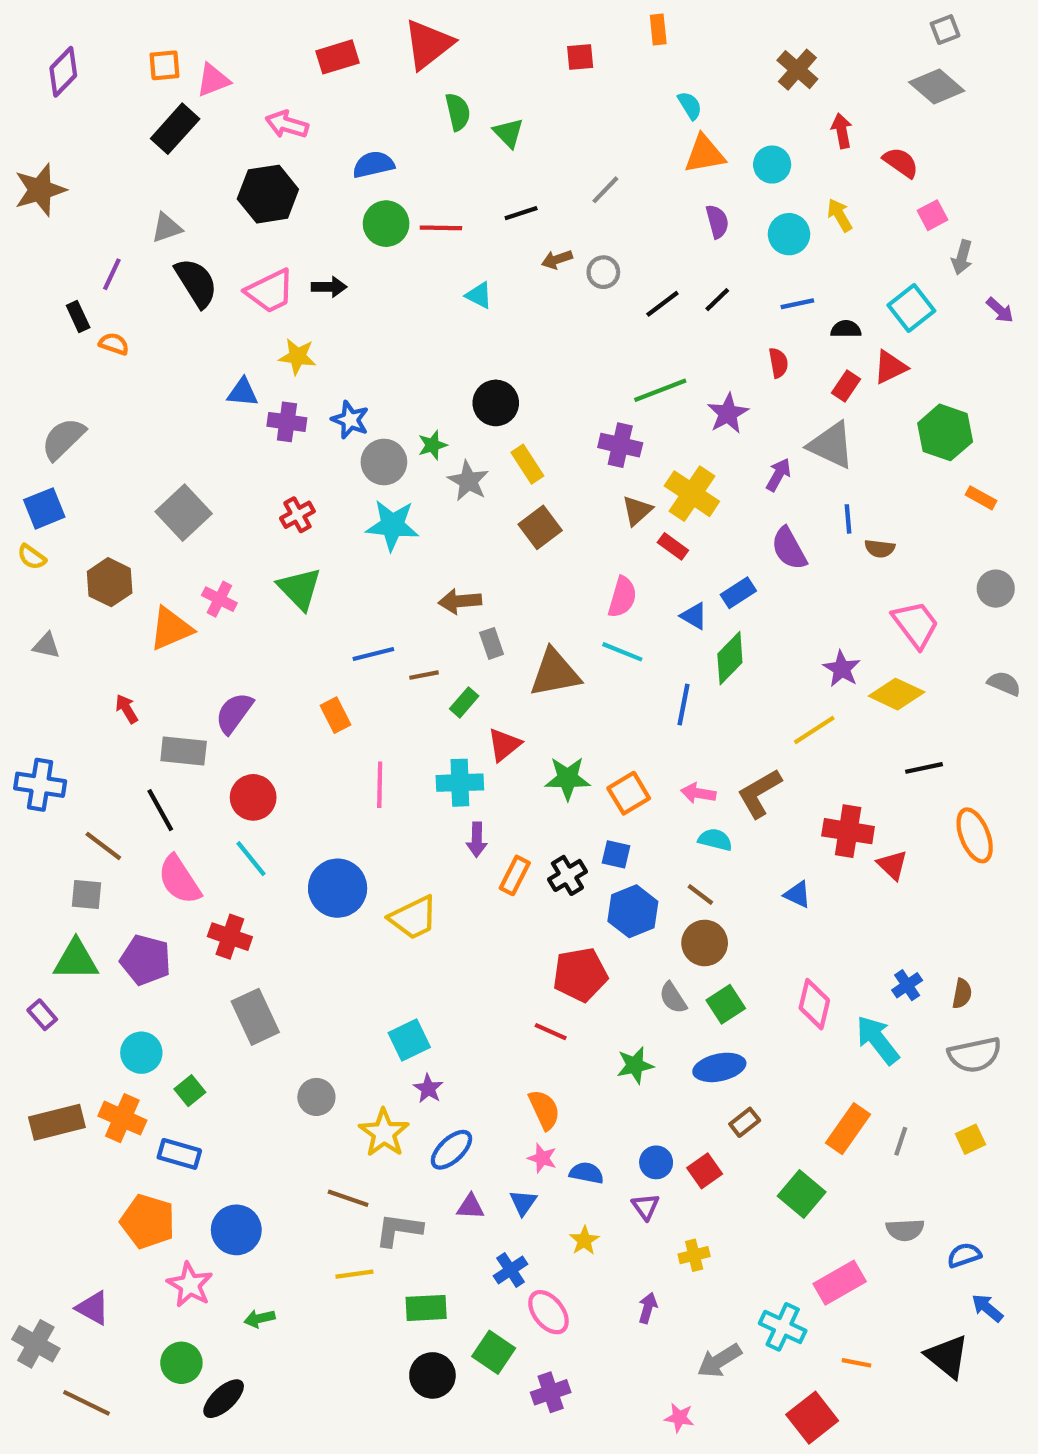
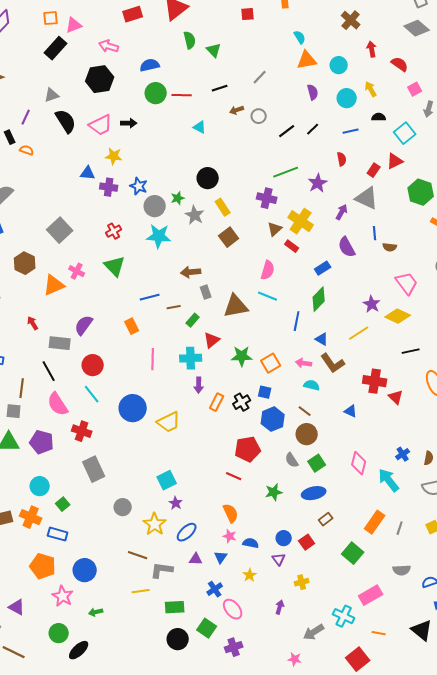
black semicircle: (846, 329) -> (379, 117), moved
blue triangle: (694, 616) -> (322, 339), moved
brown L-shape: (759, 793) -> (333, 363), turned -95
brown line: (103, 846) -> (22, 388), turned 60

